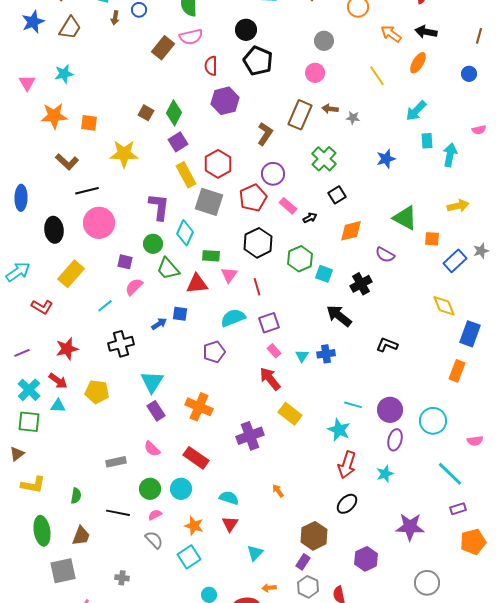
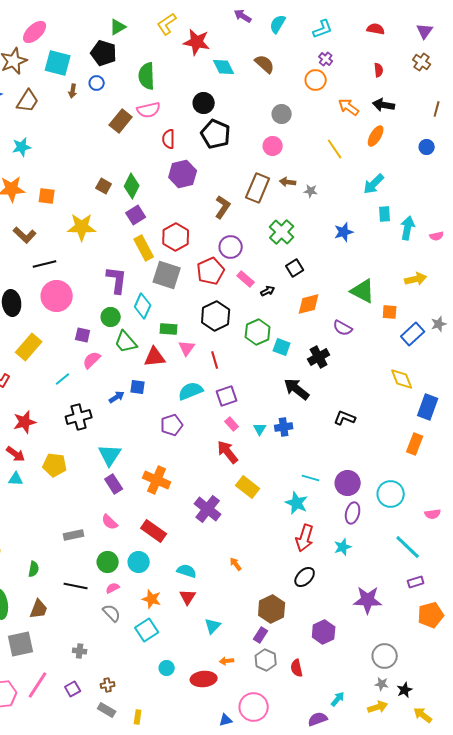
pink semicircle: (479, 130) -> (437, 236), moved
purple cross: (250, 436) -> (208, 509), turned -32

